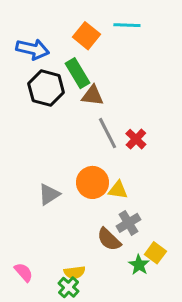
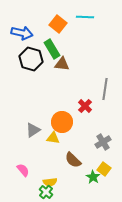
gray line: (107, 133) -> (105, 89), moved, turned 35
red cross: (136, 139) -> (85, 106), moved
yellow triangle: (118, 190) -> (53, 138), moved
gray cross: (128, 223) -> (103, 142), moved
pink semicircle: (24, 272) -> (23, 170), moved

